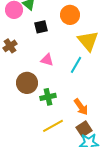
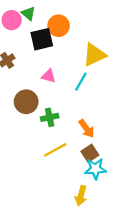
orange circle: (70, 15) -> (59, 26), moved
black square: (41, 27) -> (42, 39), size x1.5
yellow triangle: (88, 41) -> (94, 55), turned 45

